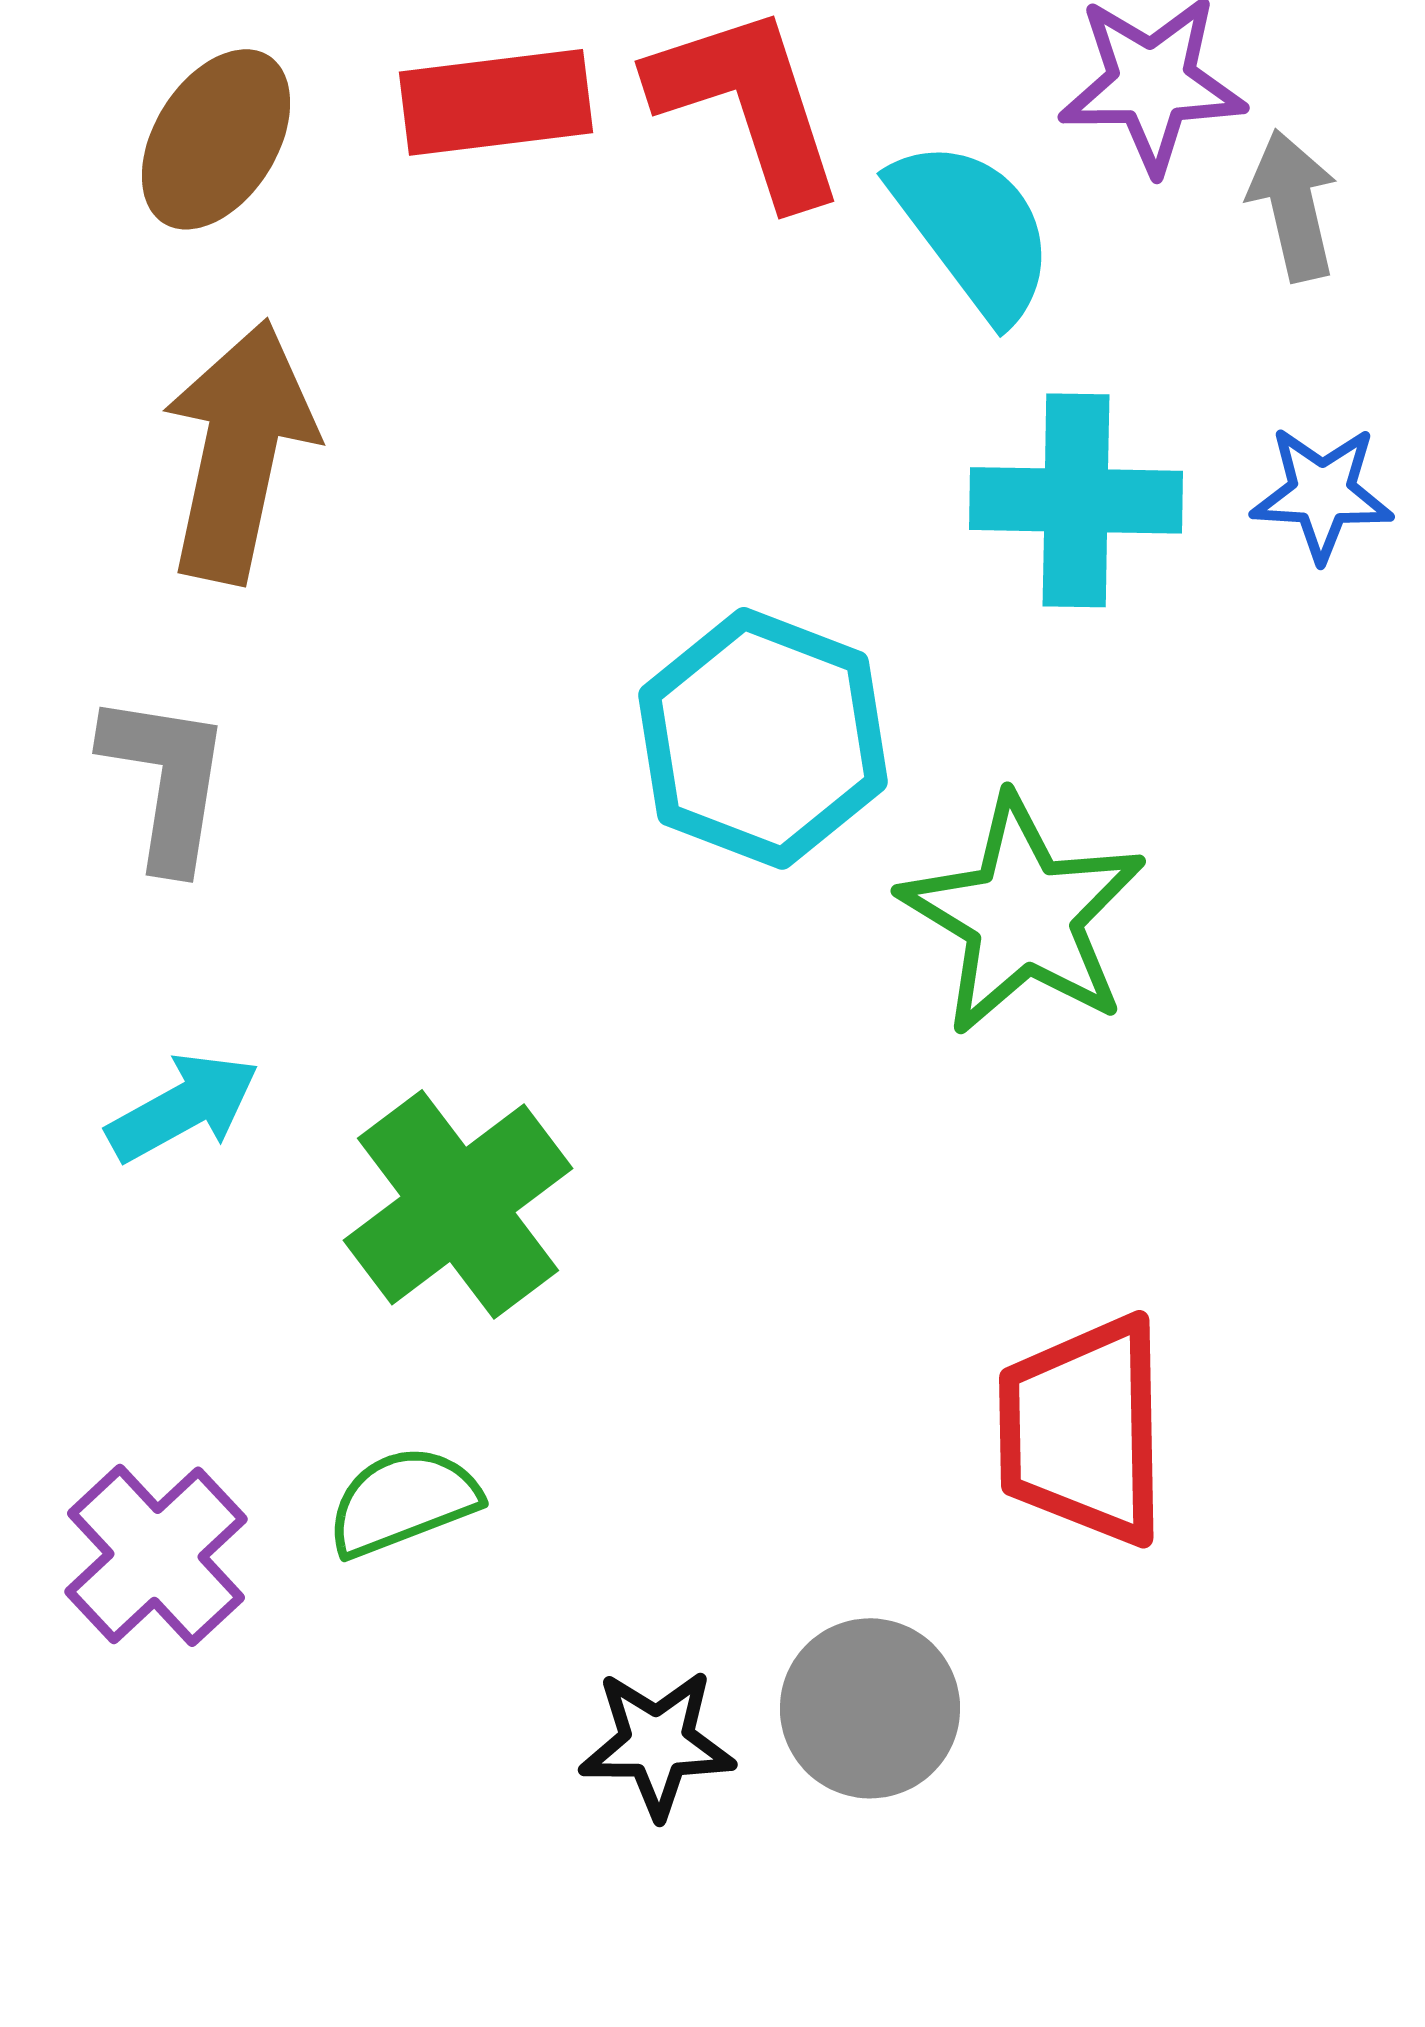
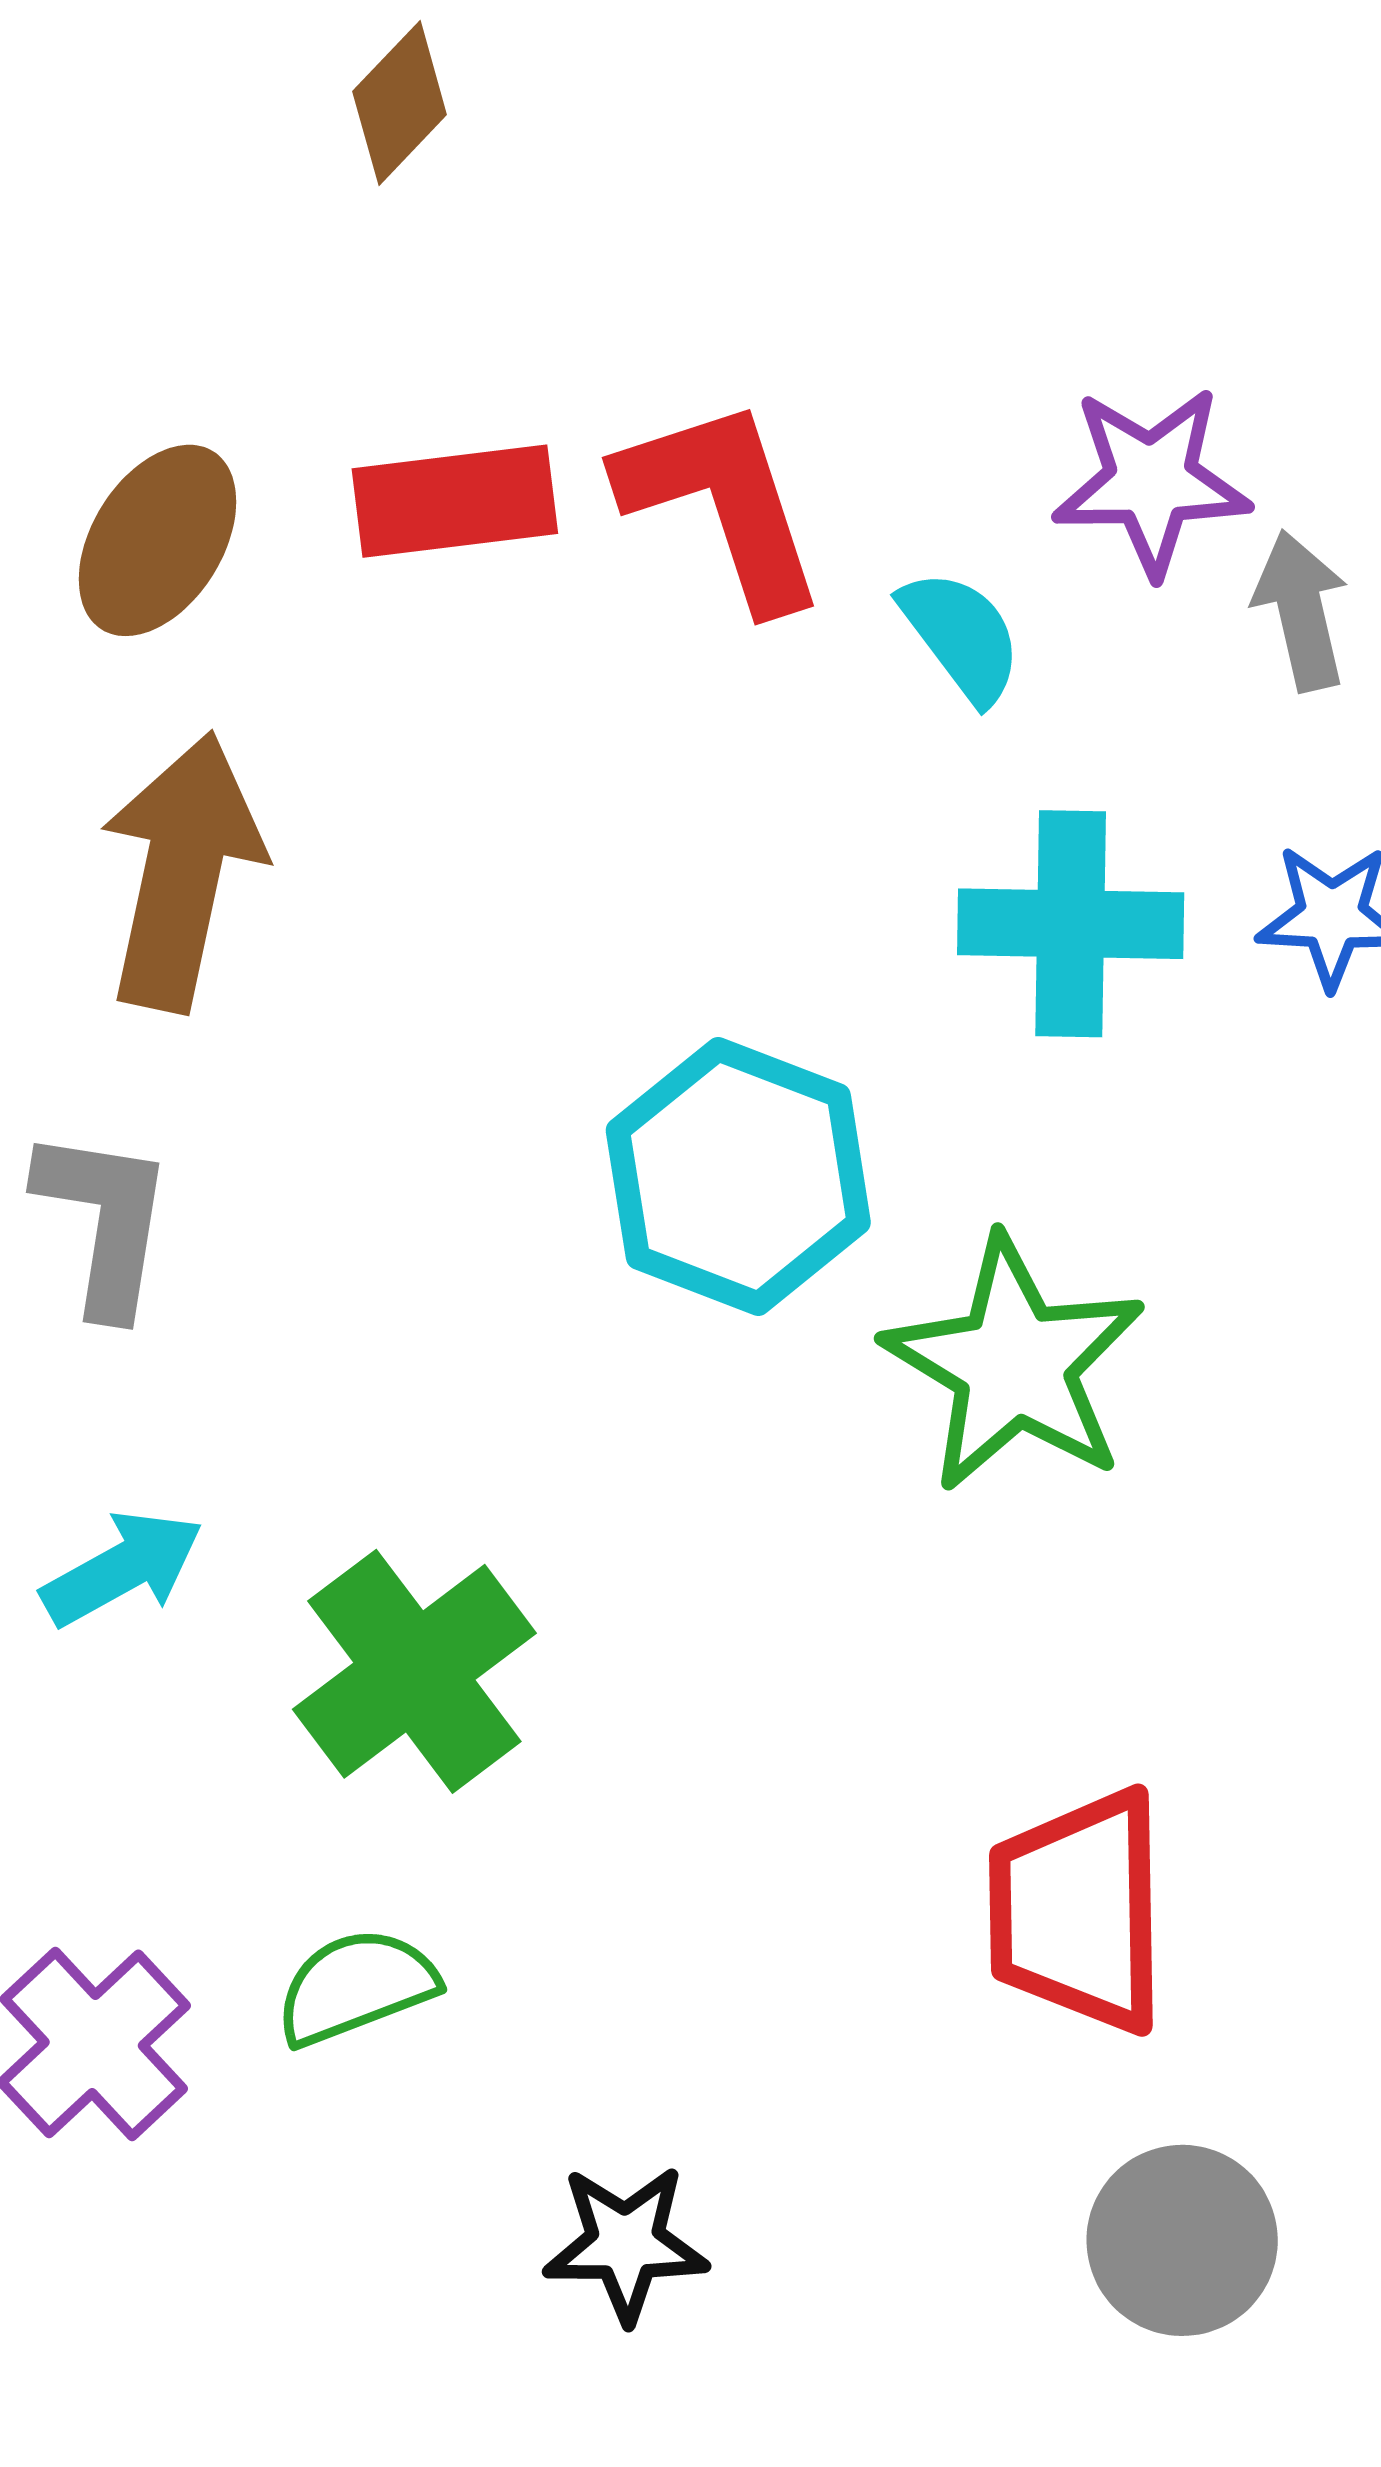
cyan semicircle: (973, 229) -> (961, 636), size x0.7
gray circle: (870, 1708) -> (1182, 2240), moved

